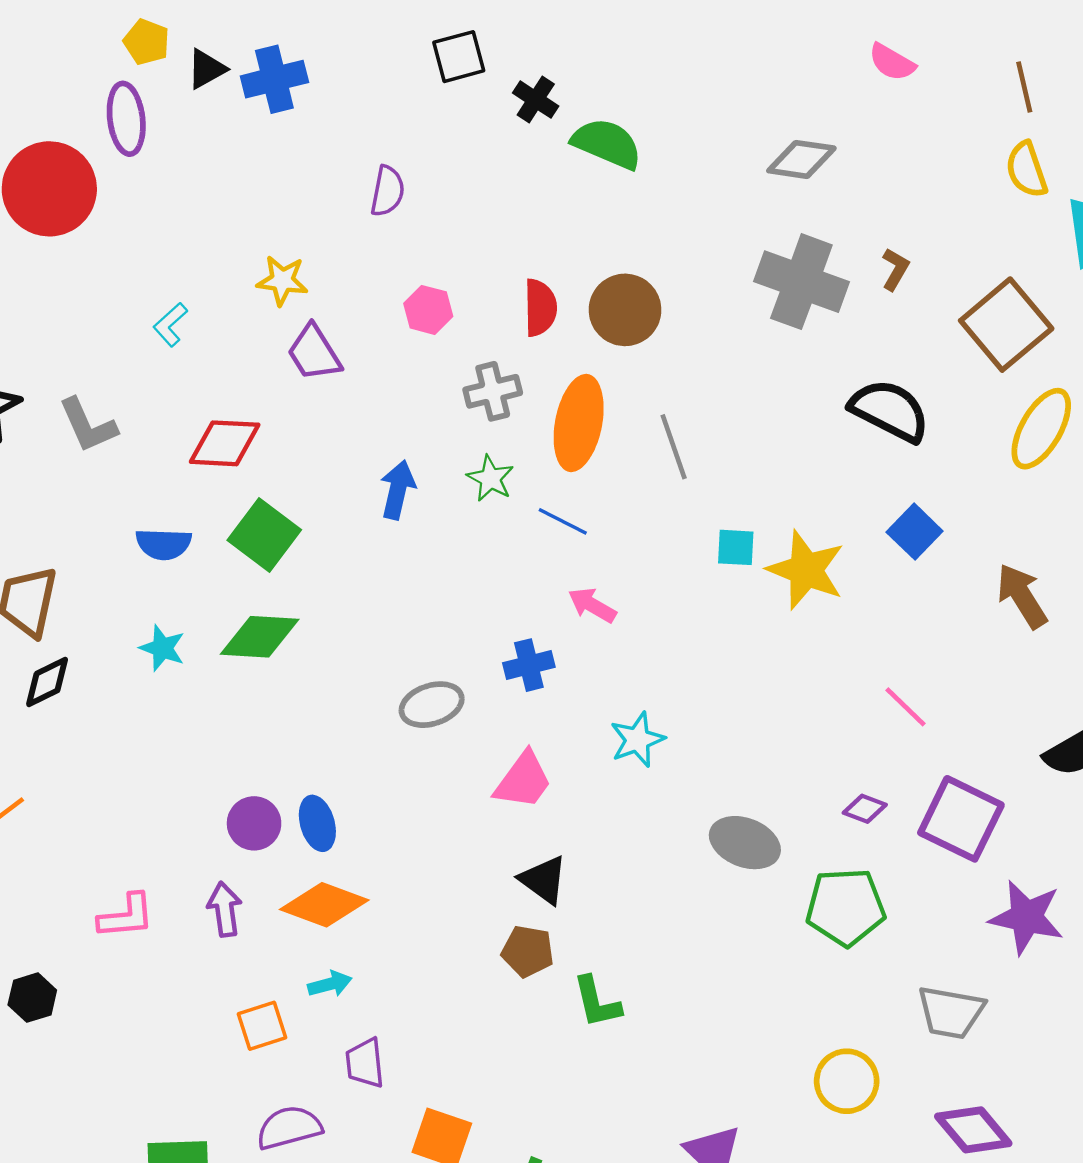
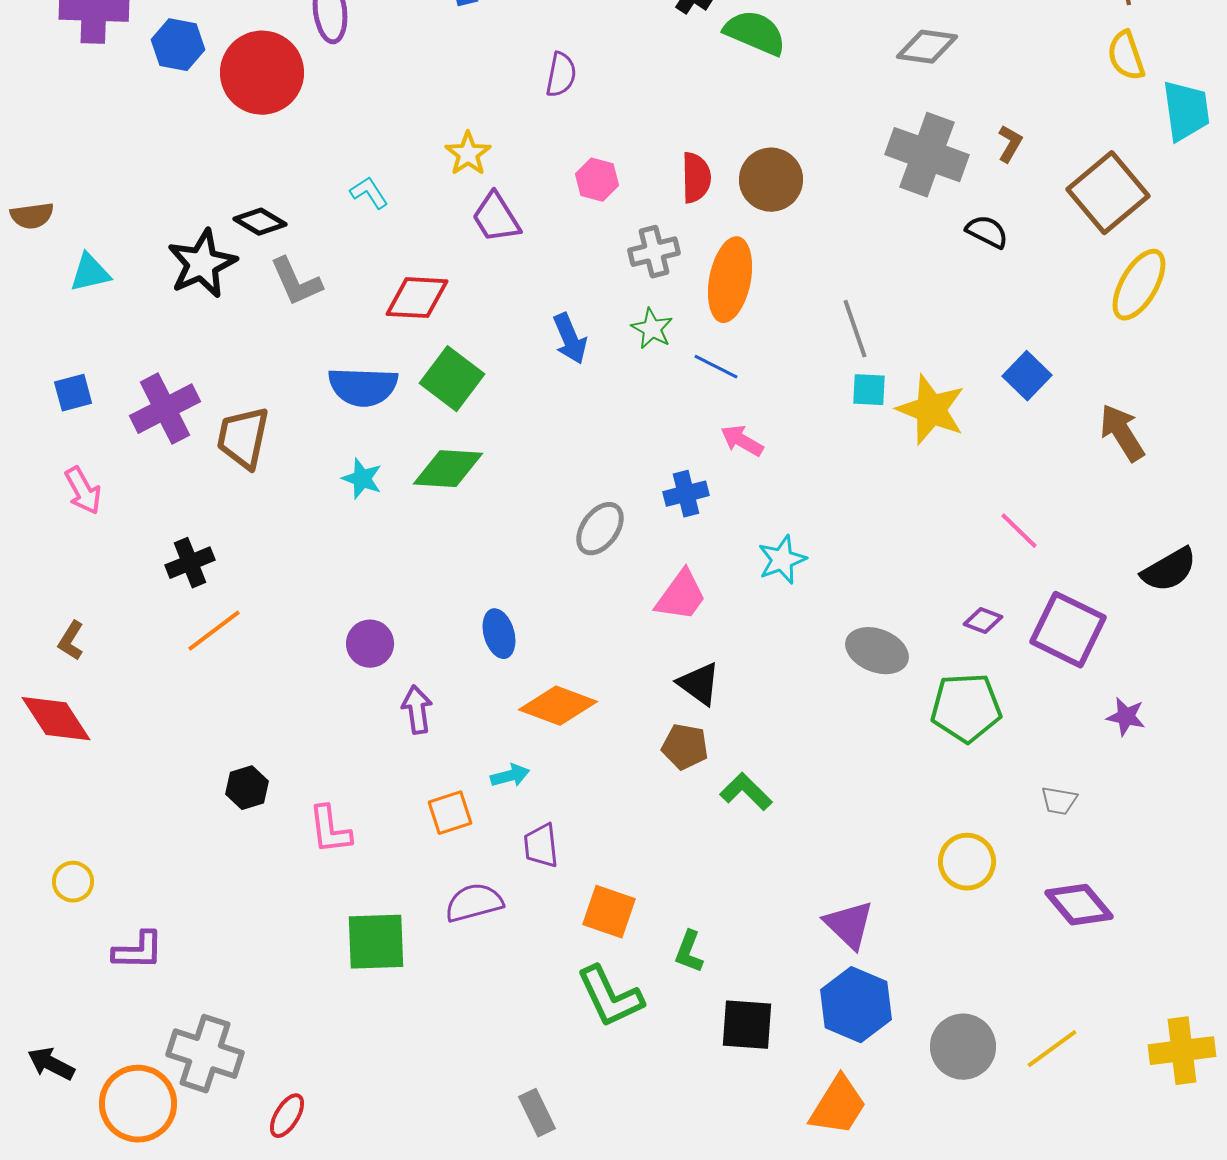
yellow star: (282, 280) -> (468, 154), turned 30
cyan L-shape: (170, 325) -> (369, 193), turned 99
black semicircle: (890, 411) -> (987, 232), moved, size x0.6
gray line: (674, 447) -> (855, 329), moved
blue arrow: (398, 490) -> (570, 339), turned 144
blue semicircle: (164, 544) -> (363, 387), size x1.4
black diamond: (47, 682) -> (260, 222), moved, turned 57
gray ellipse: (432, 705) -> (600, 529), turned -36
purple circle: (254, 823) -> (370, 644), moved
orange diamond: (324, 905) -> (558, 706), moved
pink L-shape: (126, 916) -> (330, 830), moved, turned 88
purple star: (1027, 917) -> (1126, 717), size x0.6
green L-shape: (597, 1002) -> (746, 792), turned 148
gray trapezoid: (951, 1012) -> (1059, 801), size x0.6

